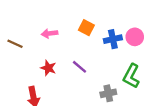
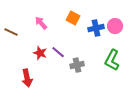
pink arrow: (50, 33) -> (41, 23), turned 56
purple line: (79, 67) -> (58, 52), moved
gray cross: (108, 93) -> (77, 65), moved

